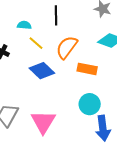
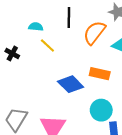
orange semicircle: (67, 47) -> (94, 33), moved
blue diamond: (42, 71) -> (71, 84), moved

